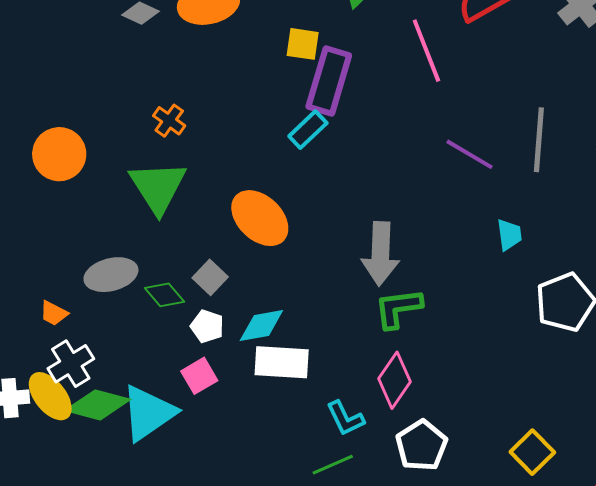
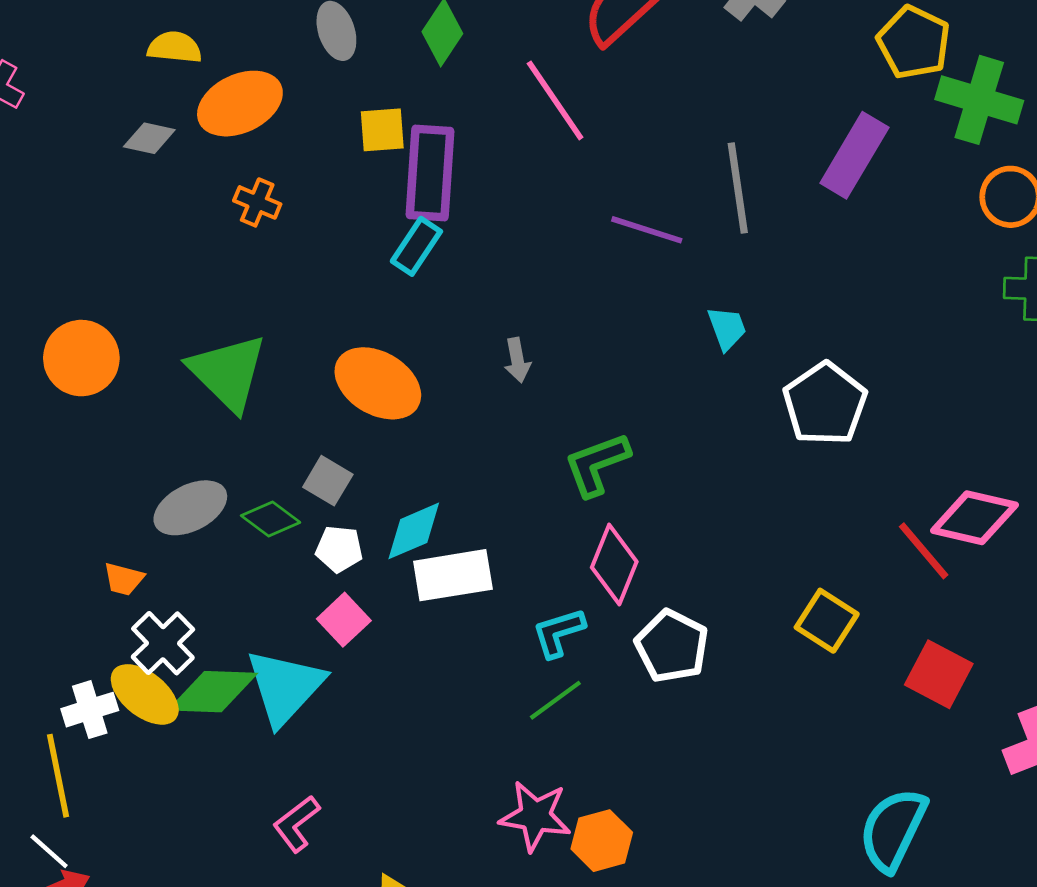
orange cross: (169, 121) -> (257, 202), moved
gray arrow: (380, 254) -> (517, 360), moved, size x0.5
cyan L-shape: (345, 418) -> (558, 633), turned 111

